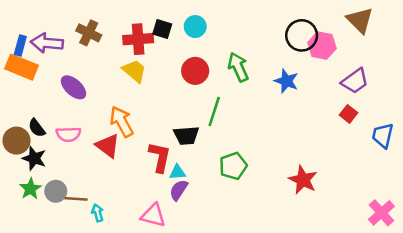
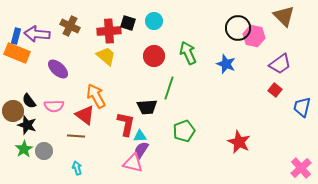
brown line: (76, 199) -> (76, 136), moved
pink triangle: (153, 215) -> (133, 163), moved

